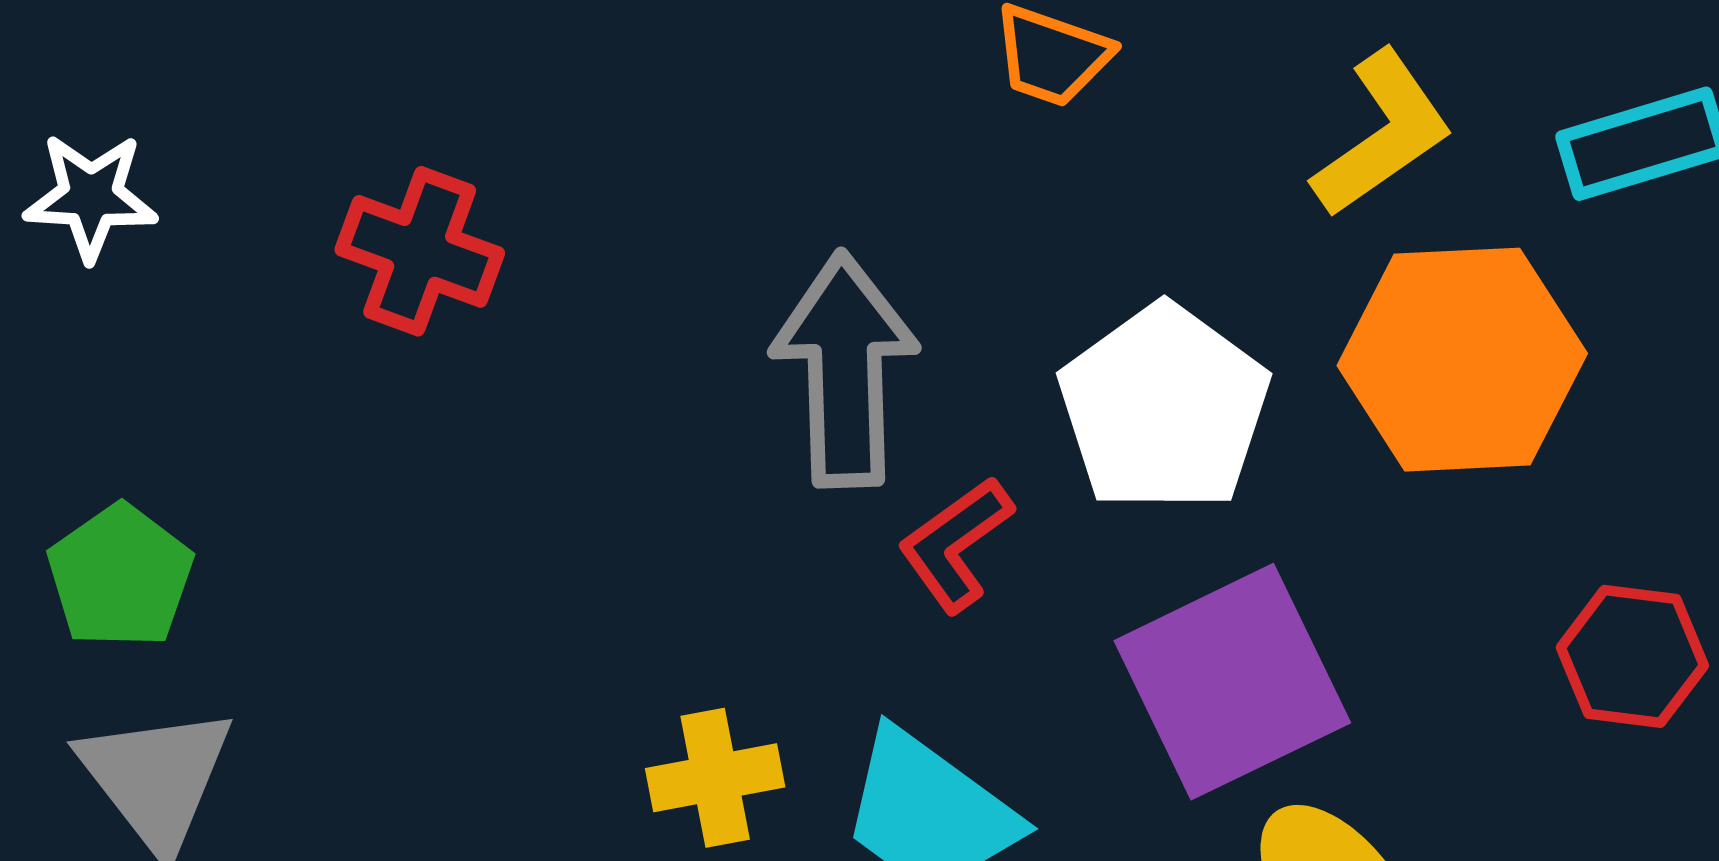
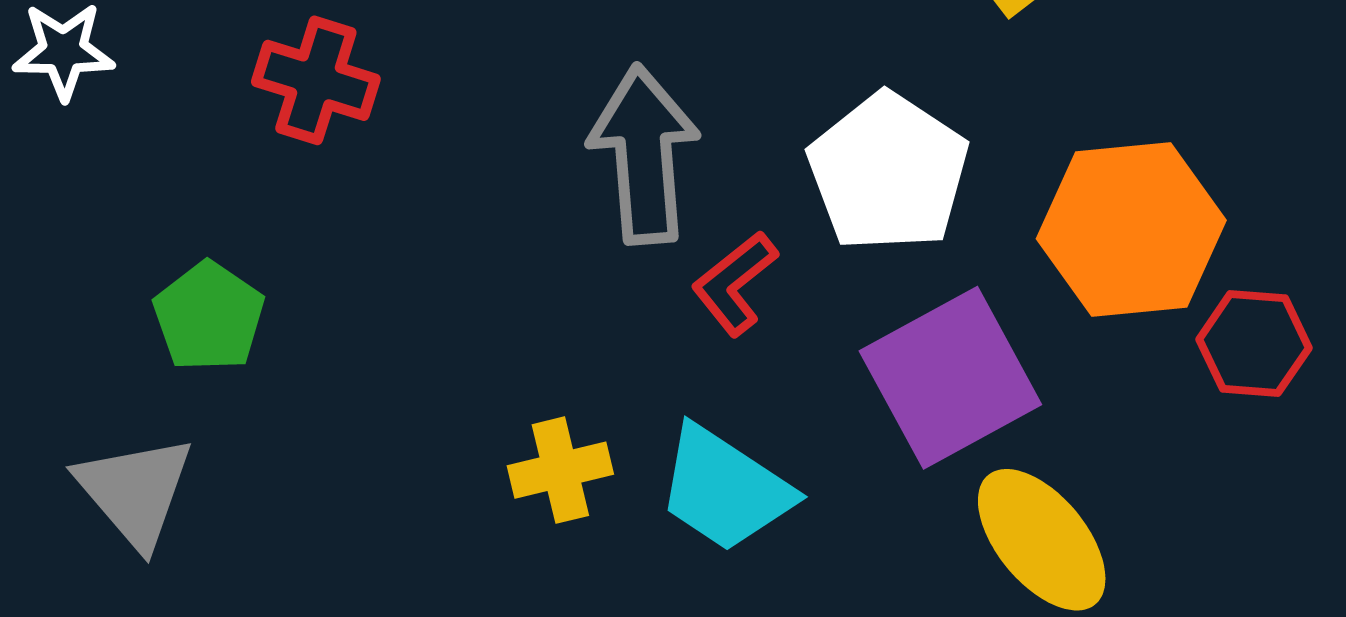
orange hexagon: (1462, 360) -> (1131, 229), moved
green pentagon: (120, 576) -> (209, 317), moved

